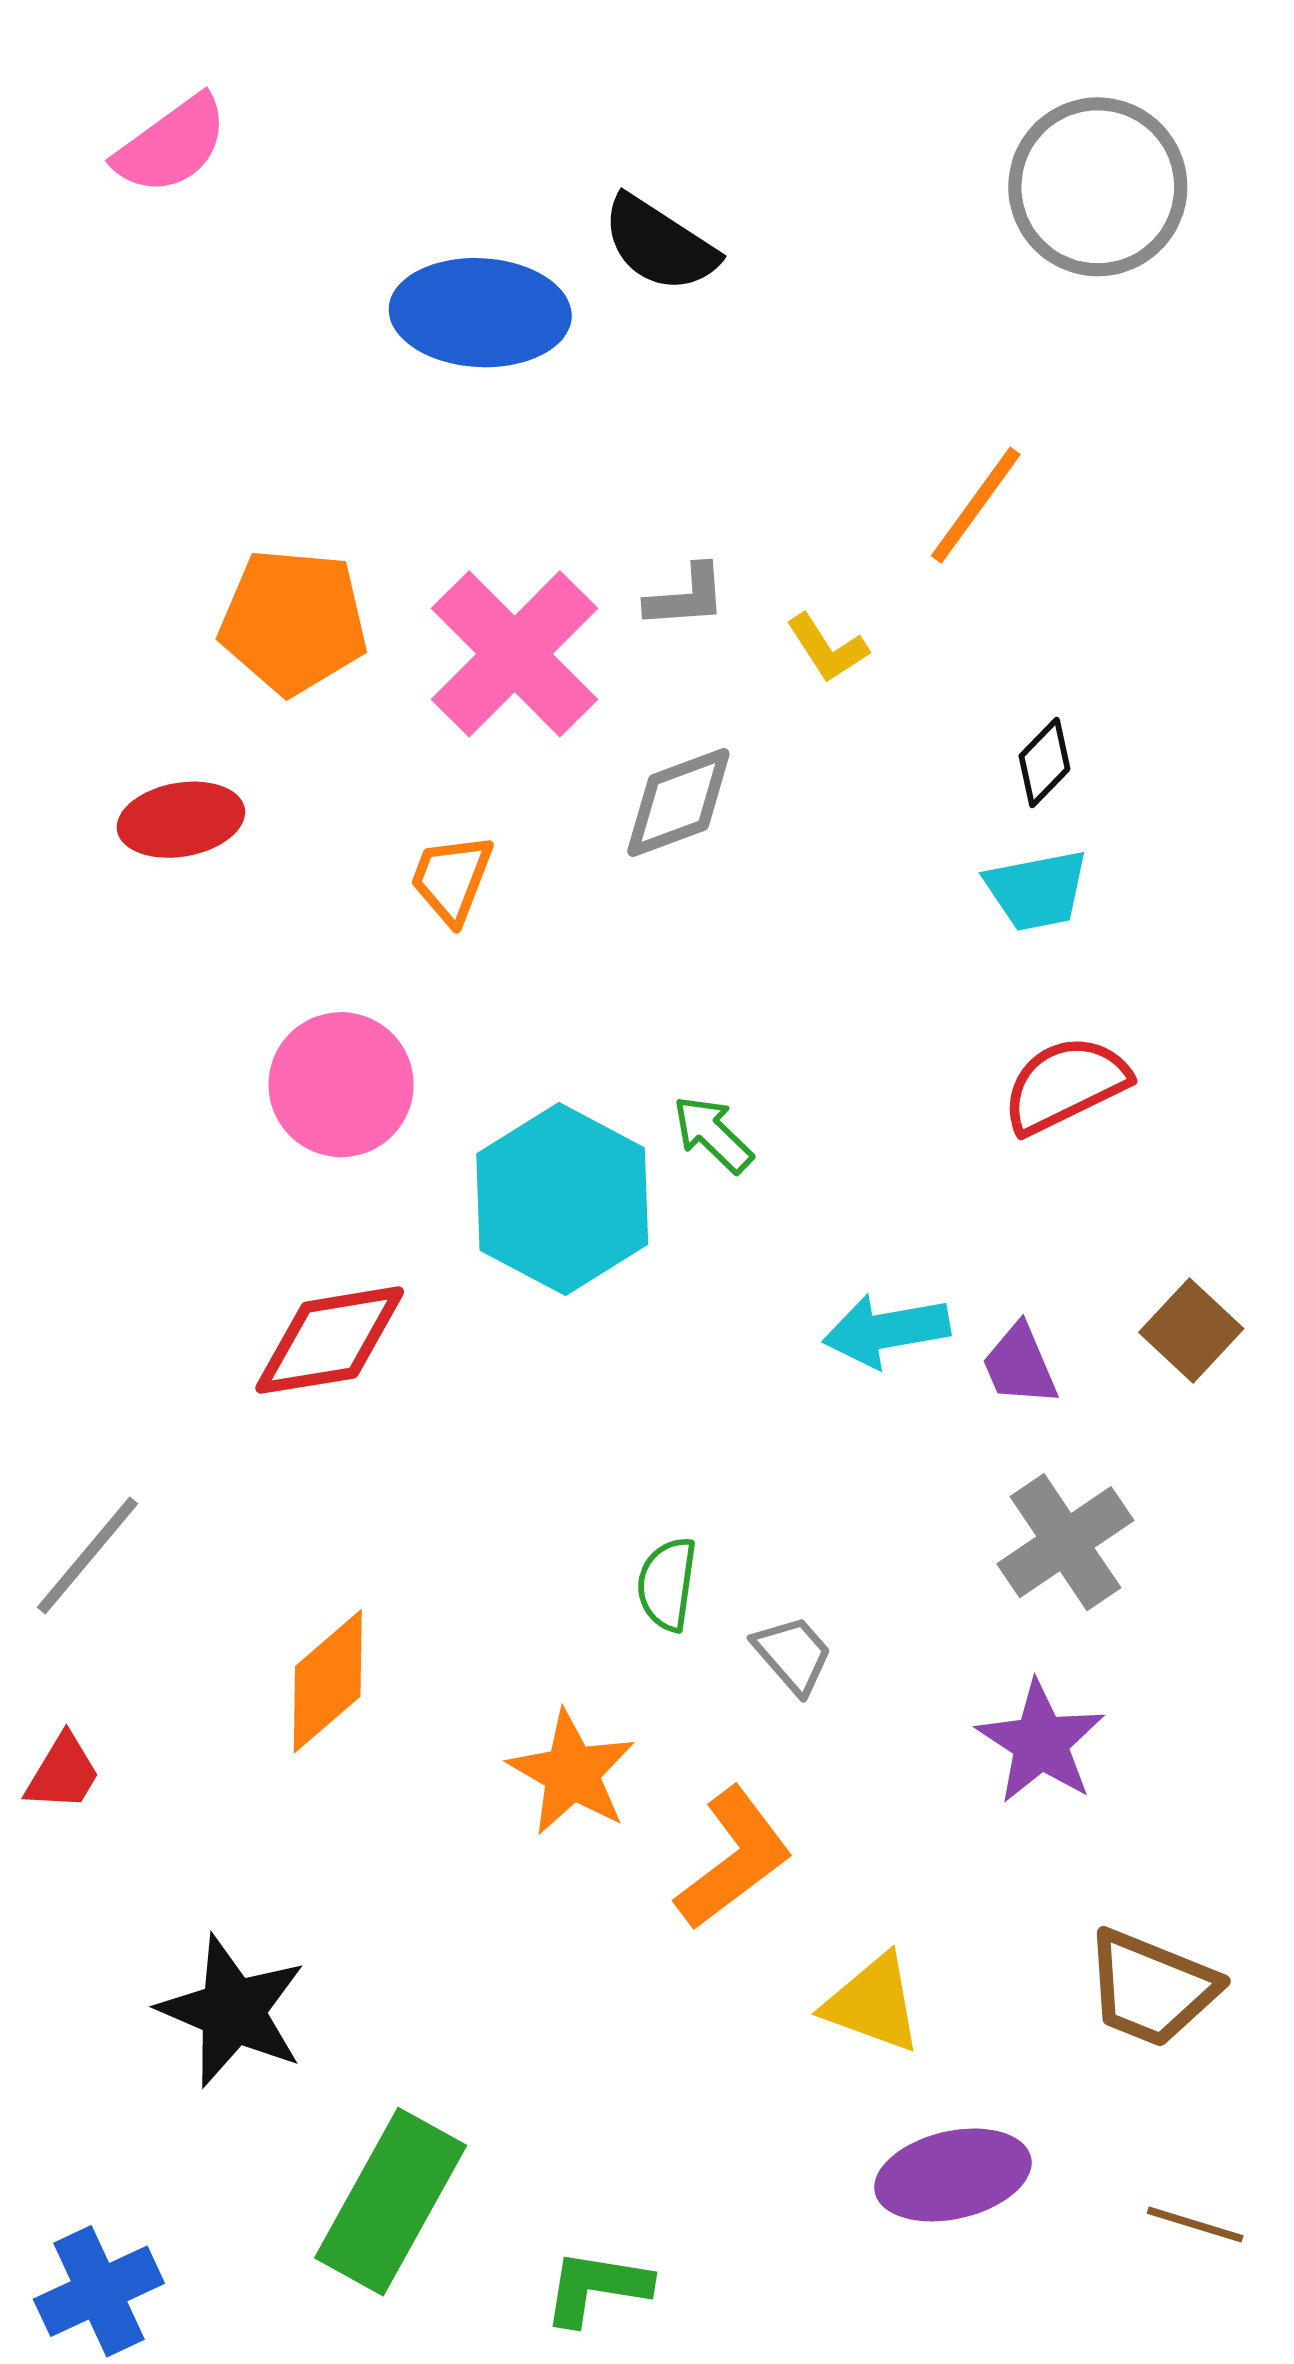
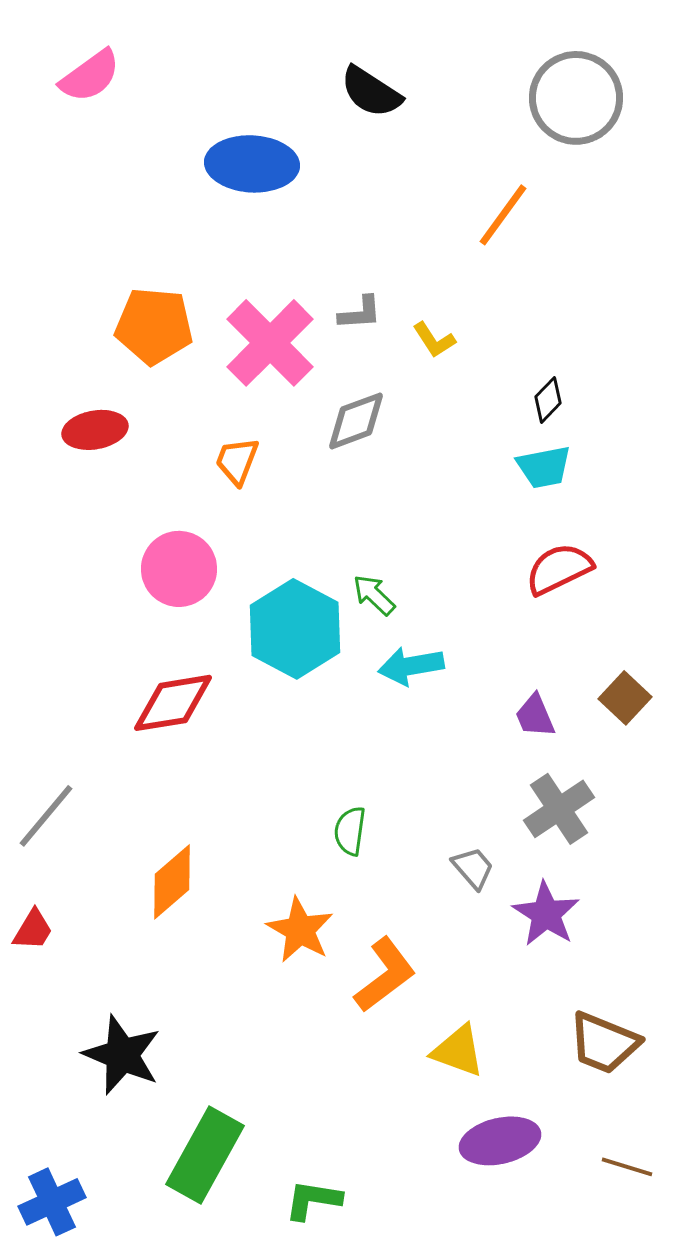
black semicircle: (659, 244) -> (371, 92), moved
orange line: (976, 505) -> (503, 215), moved
cyan arrow: (886, 1331) -> (411, 666), moved
gray trapezoid: (793, 1655) -> (473, 868), moved

